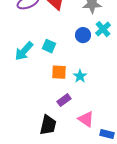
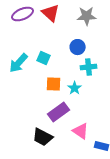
cyan cross: (103, 29) -> (89, 67), moved, turned 35
purple rectangle: (64, 100) -> (59, 112), size x1.5
black trapezoid: (48, 125) -> (43, 137), turned 105

